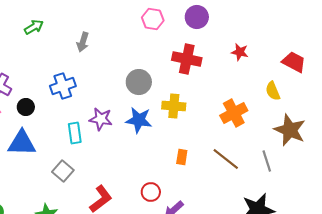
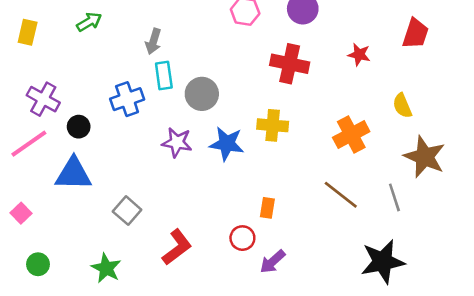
red trapezoid: (294, 62) -> (415, 34), moved, turned 80
gray circle: (139, 82) -> (202, 94), moved
cyan rectangle: (75, 133) -> (164, 76), moved
orange rectangle: (182, 157) -> (267, 208), moved

